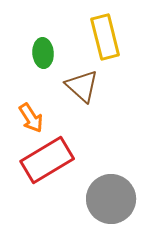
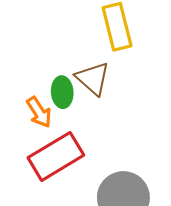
green ellipse: (43, 53) -> (62, 92), moved

